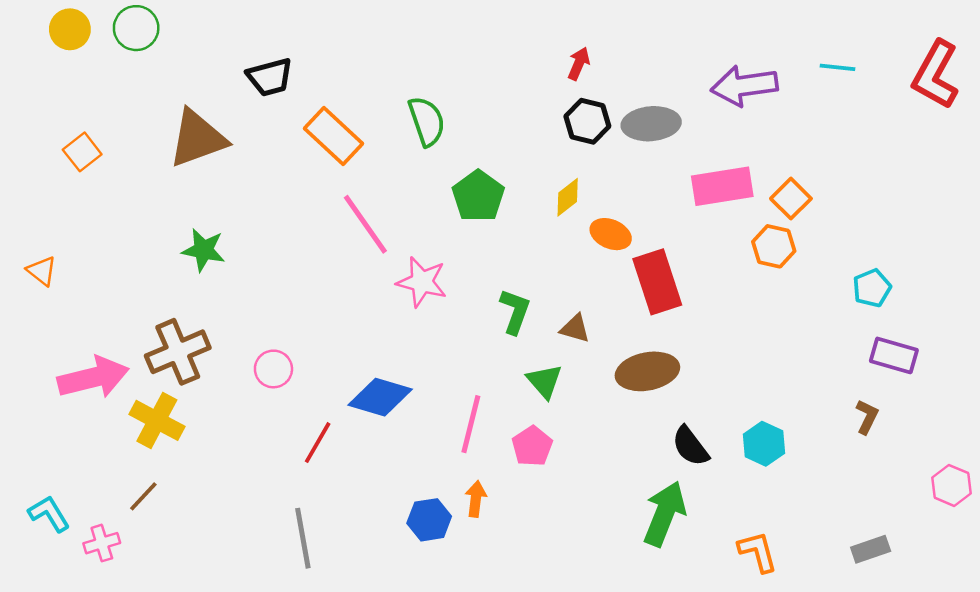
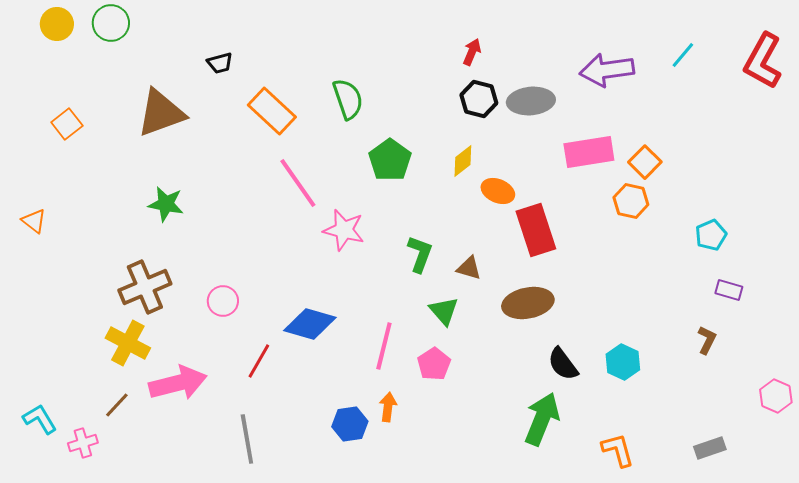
cyan line: (837, 67) -> (683, 55), turned -56
black trapezoid: (270, 77) -> (220, 63), size x0.7
purple rectangle: (894, 355) -> (729, 290), size x0.7
pink arrow: (93, 378) -> (178, 383), moved

